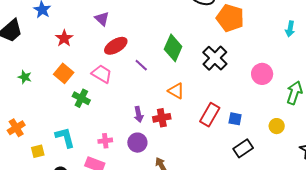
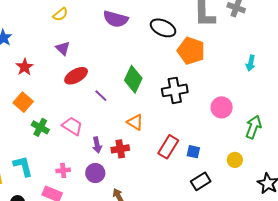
black cross: (215, 58) -> (175, 90), turned 35
pink trapezoid: (102, 74) -> (72, 126), moved

